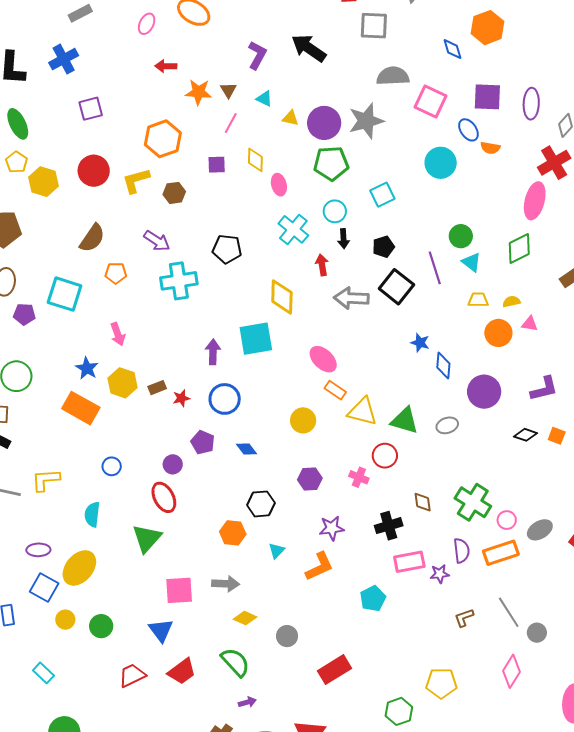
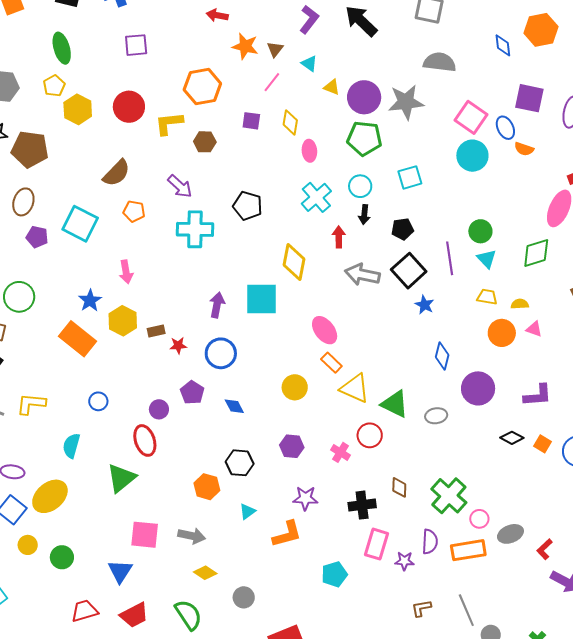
pink square: (431, 101) -> (471, 117), moved
blue star: (420, 343) -> (424, 305), moved
pink rectangle: (409, 562) -> (377, 544), turned -72

